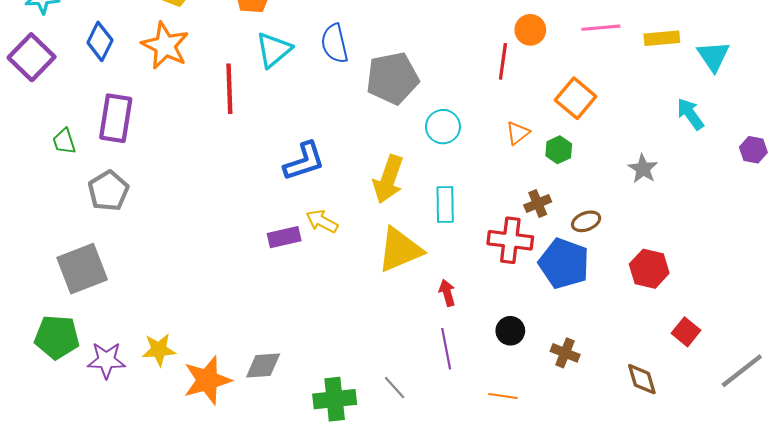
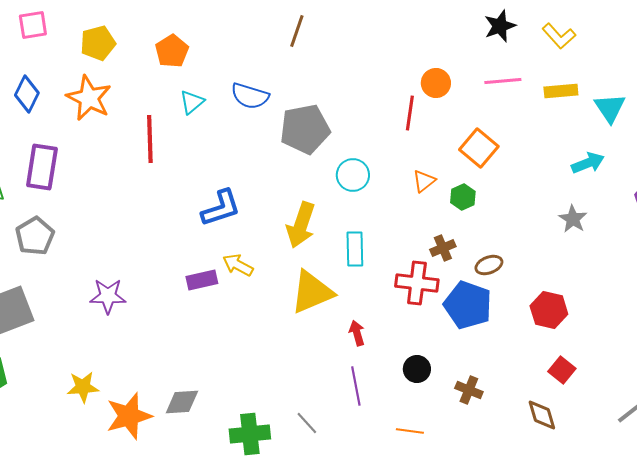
blue semicircle: (335, 44) -> (250, 96), turned -60
cyan triangle: (274, 50) -> (192, 102), size x0.7
cyan arrow: (690, 114) -> (588, 163), turned 104
gray star: (643, 169) -> (573, 219), moved
red square: (686, 332) -> (562, 370), moved
purple star: (106, 360) -> (108, 296), moved

